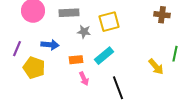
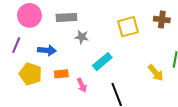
yellow square: (109, 22) -> (128, 27), moved
purple line: (17, 49) -> (16, 45), moved
orange rectangle: (76, 60) -> (61, 74), moved

